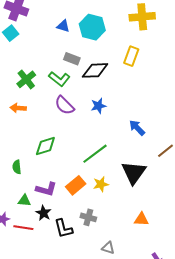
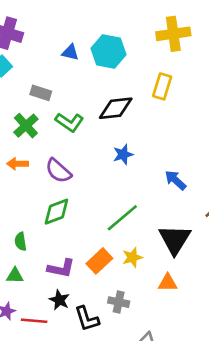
gray rectangle: (72, 59) -> (41, 93), moved
purple semicircle: (64, 105) -> (58, 171), moved
green triangle: (24, 201) -> (15, 276), moved
orange triangle: (141, 219) -> (168, 283), moved

